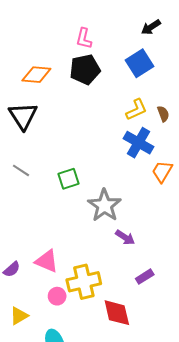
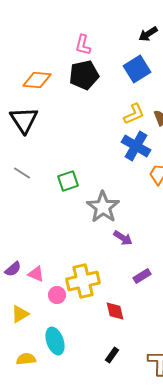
pink triangle: (47, 261) -> (36, 274), moved, size x0.7
red diamond: (117, 313) -> (115, 311), size x0.7

